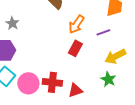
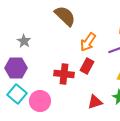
red cross: (52, 82) -> (64, 74), moved
red triangle: (75, 90) -> (95, 102), moved

